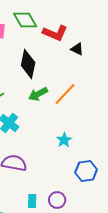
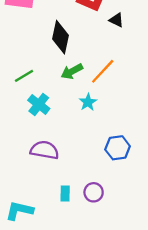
cyan star: (64, 140) -> (88, 102), moved
blue hexagon: (86, 171) -> (118, 148), moved

